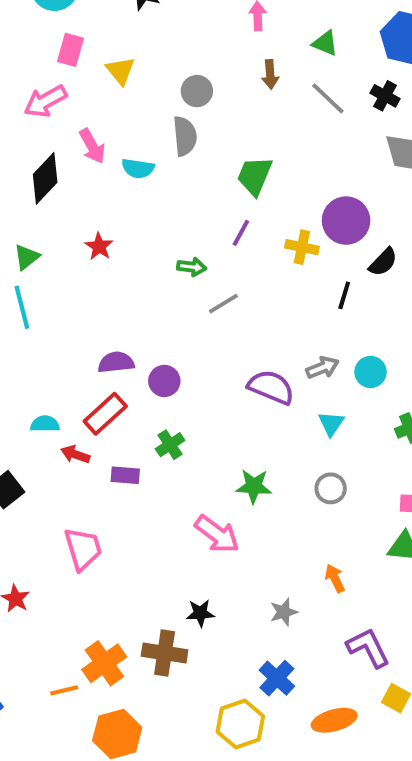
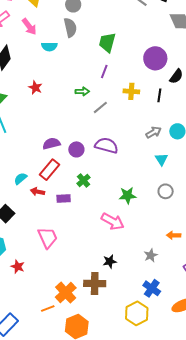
pink arrow: (92, 146) -> (29, 27), moved
yellow cross: (302, 247) -> (131, 91), moved
purple semicircle: (271, 387) -> (106, 145), moved
cyan semicircle: (45, 424) -> (20, 179), turned -32
orange arrow: (335, 578) -> (174, 235), turned -56

